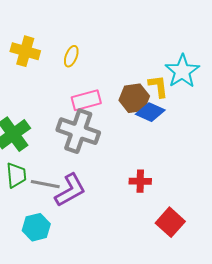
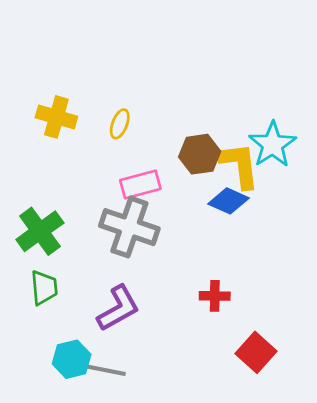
yellow L-shape: (158, 86) -> (239, 165), size x1.5
brown hexagon: (134, 98) -> (200, 154), moved
gray line: (45, 184) -> (106, 370), moved

